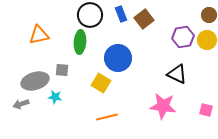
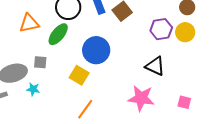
orange triangle: (39, 35) -> (29, 23), moved
green ellipse: (80, 42) -> (58, 34), turned 35
orange line: (107, 117) -> (85, 109), turned -40

